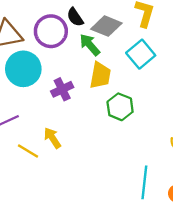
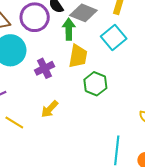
green arrow: (90, 45) -> (69, 29), turned 40
yellow arrow: (52, 138) -> (50, 109), moved, turned -102

